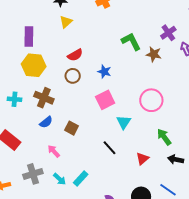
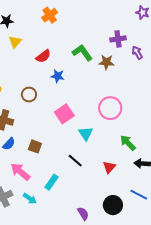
purple cross: (168, 33) -> (118, 39), turned 35
red semicircle: (75, 55) -> (43, 56), moved
blue star: (104, 72) -> (58, 76), moved
pink arrow: (54, 151) -> (20, 172), size x1.5
cyan rectangle: (81, 179) -> (52, 182), moved

